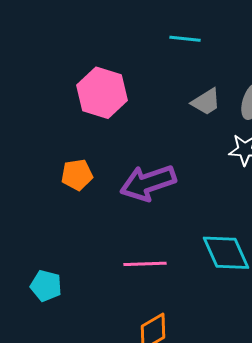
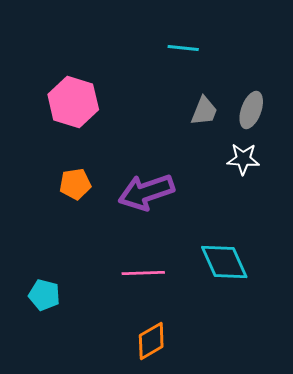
pink hexagon: (102, 93) -> (73, 102), moved
gray trapezoid: (206, 102) -> (204, 111), turned -36

